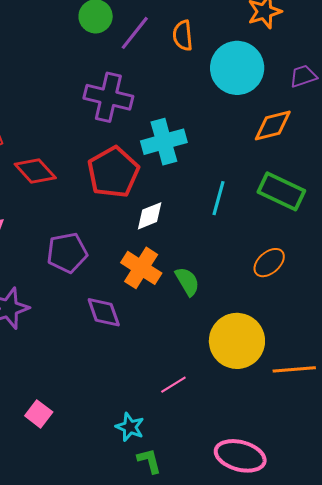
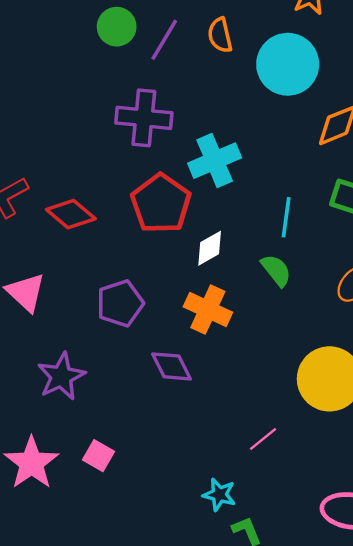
green semicircle: (187, 281) -> (276, 270), moved
pink square: (39, 414) -> (99, 456), moved

